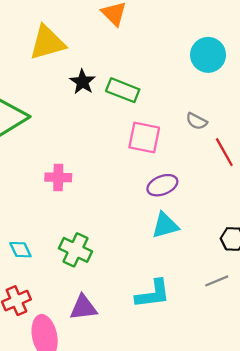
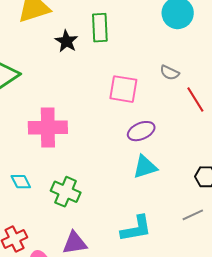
green rectangle: (123, 90) -> (100, 28), moved, turned 68
pink cross: (58, 177) -> (48, 128), size x1.6
cyan diamond: (20, 250) -> (21, 182), moved

